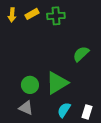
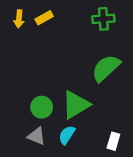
green cross: (56, 16) -> (103, 19), moved
green semicircle: (81, 54) -> (106, 68), size x1.4
cyan semicircle: (64, 110) -> (67, 135), moved

